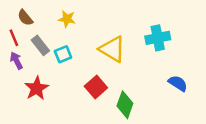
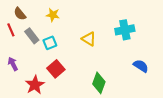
yellow triangle: (112, 49) -> (89, 39), size x0.7
purple arrow: (16, 61) -> (13, 64), moved
red square: (96, 87) -> (56, 69), moved
red star: (37, 88) -> (35, 85), moved

